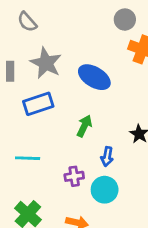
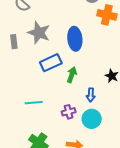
blue ellipse: (94, 77) -> (75, 39), turned 60
blue rectangle: (38, 104) -> (51, 63), moved

